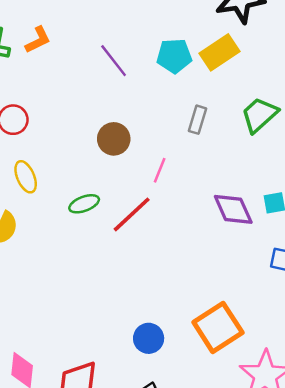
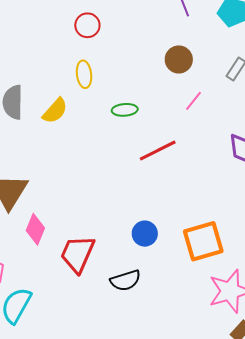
brown circle: (114, 139) -> (179, 59), moved
red line: (132, 214) -> (158, 151), moved

